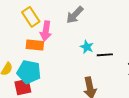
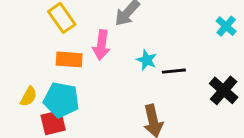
pink arrow: (46, 31) -> (101, 45), moved

